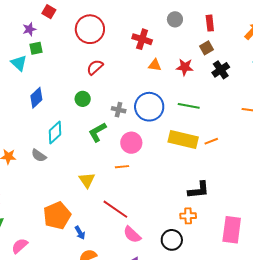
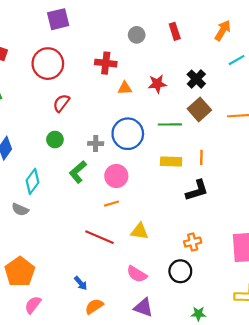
brown square: (206, 48) -> (199, 109), moved, size x1.5
yellow rectangle: (183, 140) -> (171, 162), size x0.7
orange line: (211, 141) -> (201, 157), turned -56
yellow triangle: (87, 180) -> (140, 231), moved, turned -36
black L-shape: (199, 190) -> (197, 190), moved
red line: (115, 209) -> (99, 237), moved
orange pentagon: (57, 215) -> (20, 272), moved
pink semicircle: (20, 246) -> (33, 305), moved

